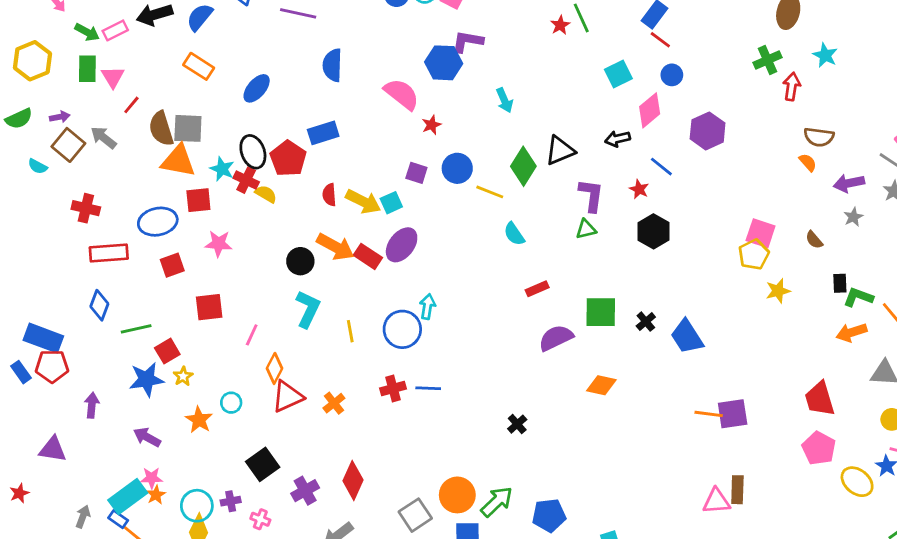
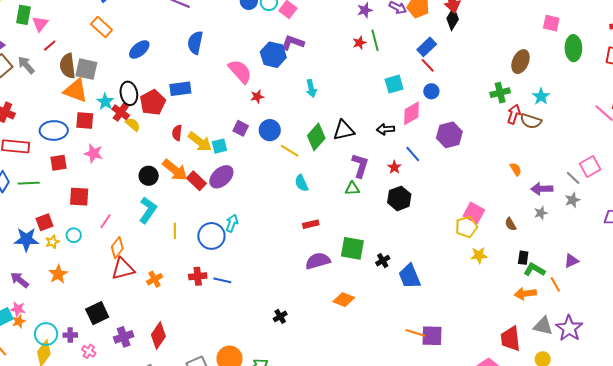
brown semicircle: (819, 137) -> (531, 121), moved
green line: (136, 329) -> (29, 183), moved
red trapezoid: (820, 399) -> (511, 339), moved
cyan circle: (231, 403) -> (74, 235), moved

